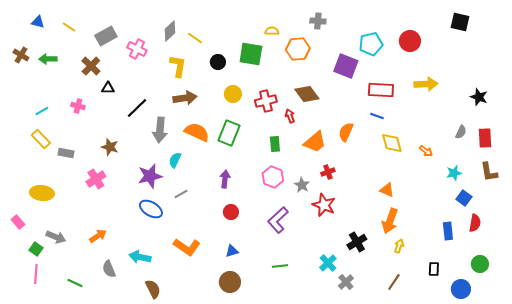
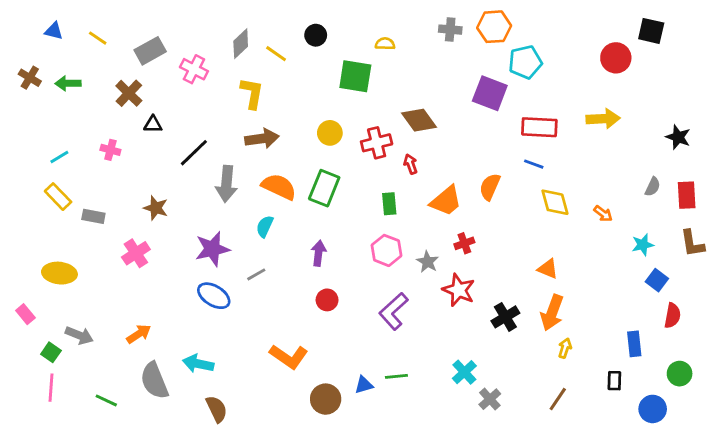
red circle: (410, 41) -> (616, 58), moved
orange hexagon: (298, 49) -> (494, 27), moved
black circle: (218, 62) -> (316, 35), moved
brown diamond: (307, 94) -> (419, 120), moved
cyan semicircle: (175, 160) -> (265, 226), moved
blue rectangle: (448, 231) -> (634, 344), moved
black cross: (357, 242) -> (505, 317), moved
orange L-shape: (187, 247) -> (289, 357), moved
blue triangle: (232, 251) -> (364, 385), moved
gray semicircle: (109, 269) -> (154, 381), size x1.5

